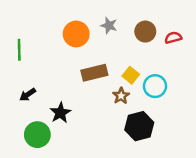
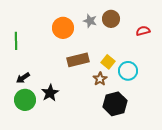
brown circle: (145, 32) -> (111, 19), moved
green circle: (37, 135) -> (25, 100), moved

